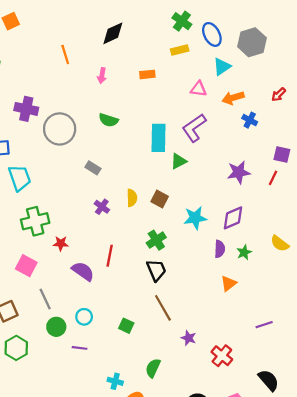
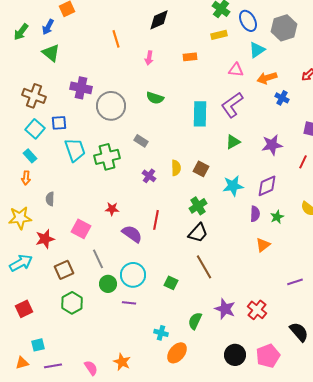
green triangle: (179, 161) -> (233, 142), moved
red line: (273, 178) -> (303, 162), moved
green cross: (35, 221) -> (107, 157), moved
black trapezoid: (156, 270) -> (198, 233), turned 65
cyan circle: (84, 317) -> (133, 275), size x1.6
purple star: (189, 338) -> (225, 309), moved, size x1.5

